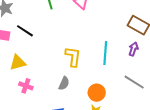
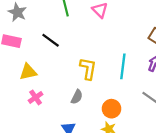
black line: (25, 31) -> (51, 40), moved
pink cross: (26, 86) -> (36, 97), turned 32

